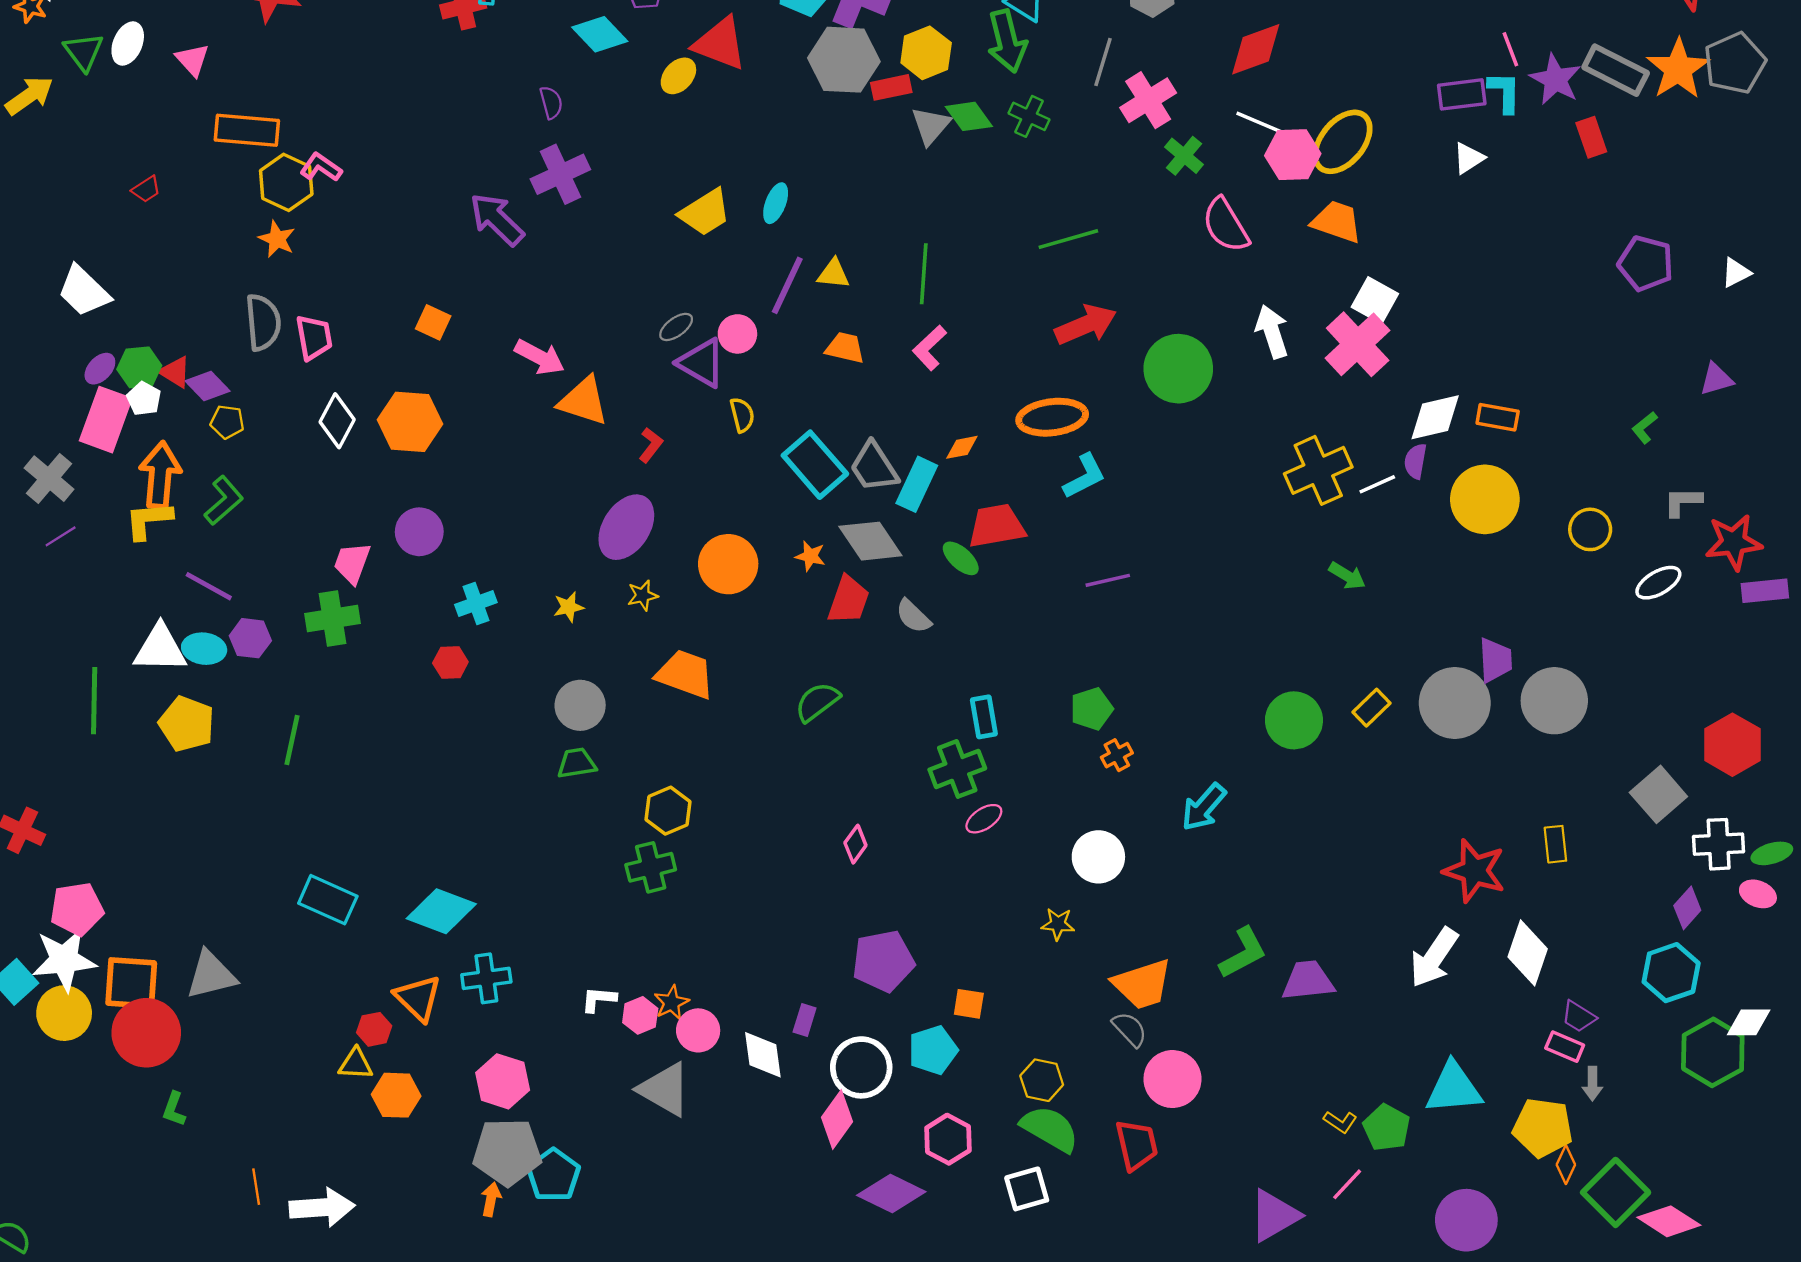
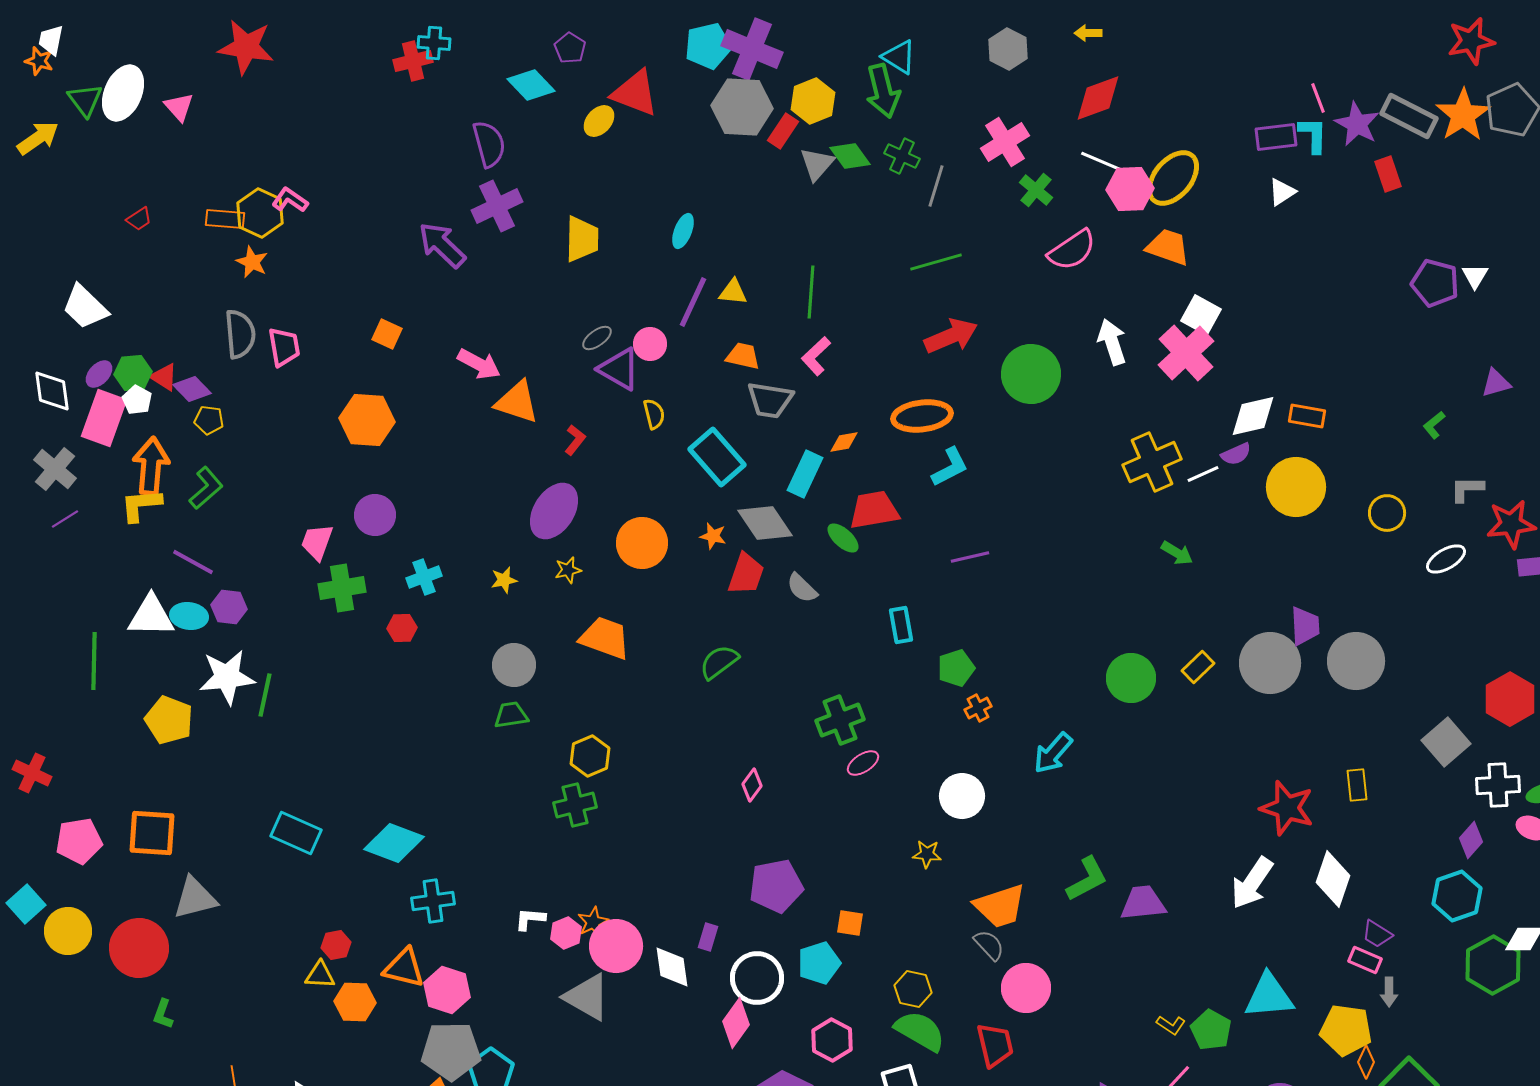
white ellipse: (128, 44) -> (123, 93), size x1.5
gray line: (1103, 62) -> (936, 186), moved
red rectangle: (891, 87) -> (783, 131), turned -44
purple semicircle: (551, 103) -> (489, 144), size x1.6
orange rectangle: (247, 130) -> (225, 219), moved, size x0.7
yellow trapezoid: (705, 212) -> (582, 239), moved, turned -57
pink semicircle: (1226, 225) -> (1072, 250), turned -93
white triangle: (1736, 273) -> (1475, 276), moved, turned -32
white diamond: (337, 421) -> (52, 391), moved, turned -36
purple semicircle: (1415, 461) -> (1236, 454), turned -124
gray trapezoid: (874, 467) -> (770, 400), moved, turned -48
green cross: (332, 619) -> (342, 588), moved
cyan rectangle: (984, 717) -> (901, 625), moved
yellow pentagon: (187, 724) -> (169, 720), moved
white star: (64, 960) -> (227, 677), moved
orange square: (131, 983) -> (152, 833), moved
orange triangle: (418, 998) -> (404, 968), moved, turned -30
pink circle: (698, 1030) -> (616, 946), size x1.4

